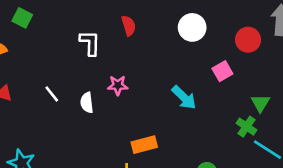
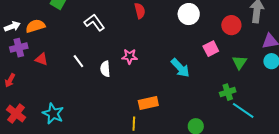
white L-shape: (90, 43) -> (94, 23), moved, turned -40
green triangle: (260, 103) -> (239, 62), moved
green cross: (246, 127) -> (228, 92), turned 35

